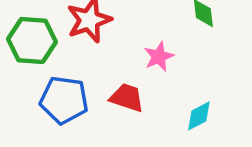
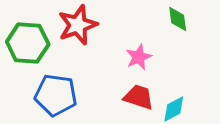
red trapezoid: (127, 98) -> (139, 97), moved

